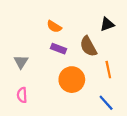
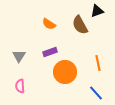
black triangle: (107, 24) -> (97, 11), moved
brown semicircle: (88, 46) -> (80, 25), moved
purple rectangle: (59, 49) -> (50, 52), moved, turned -40

